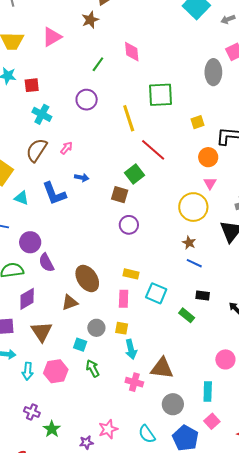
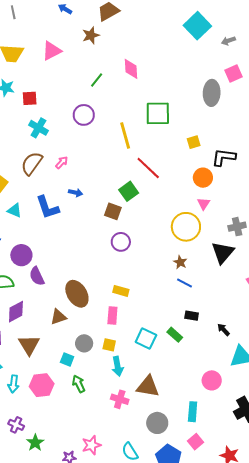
cyan square: (156, 293) -> (146, 339), moved

